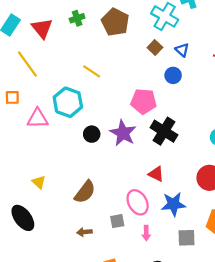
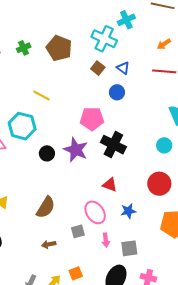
blue star: (173, 204) -> (128, 211), size x0.7
gray square: (187, 238) -> (129, 248), moved

